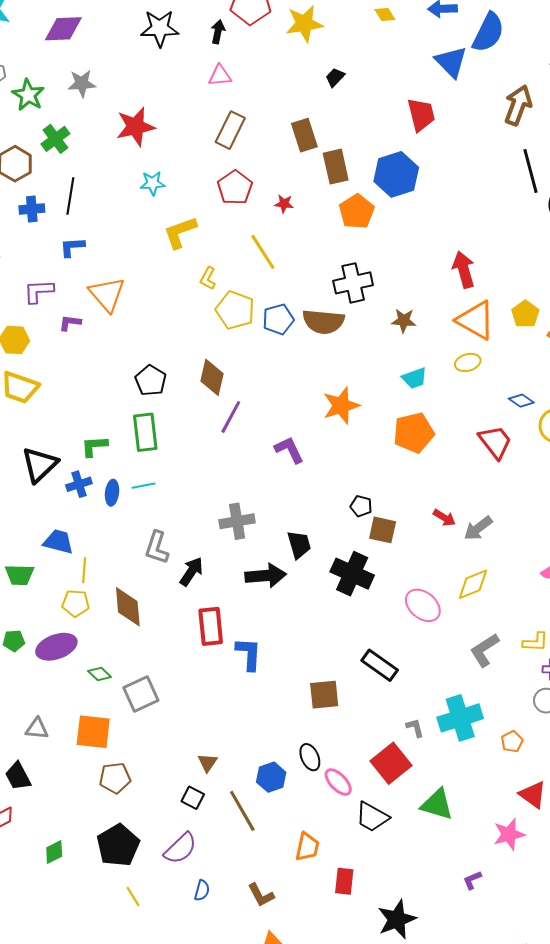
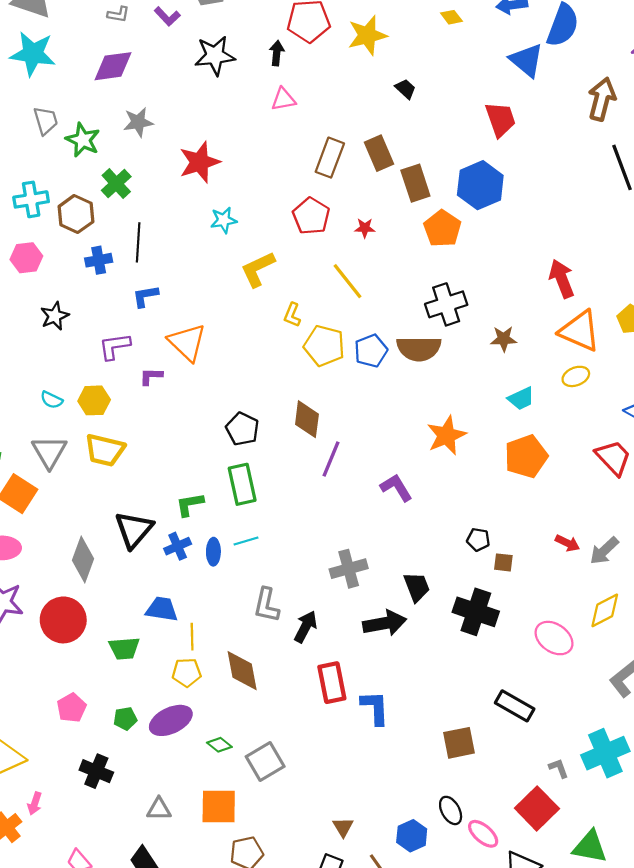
black trapezoid: (335, 77) -> (405, 89), turned 95
brown rectangle: (230, 130) -> (330, 158), moved
brown square: (383, 530) -> (503, 562), size x0.7

